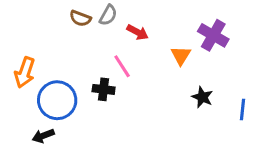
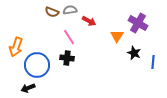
gray semicircle: (108, 15) -> (70, 10), turned -128
pink line: (122, 66) -> (69, 37), moved
black star: (202, 97) -> (134, 53), moved
blue line: (243, 109) -> (153, 62), moved

